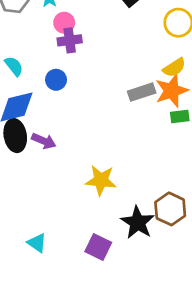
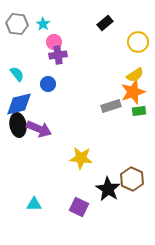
gray rectangle: (142, 92) -> (111, 106), moved
purple arrow: (44, 141) -> (39, 129), size x1.4
cyan triangle: (37, 243) -> (34, 204), turned -35

